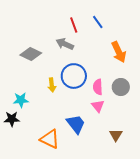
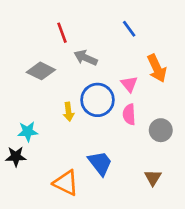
red line: (74, 25) -> (62, 33), moved
gray circle: (121, 87) -> (161, 130), moved
pink triangle: (98, 106) -> (129, 84), moved

